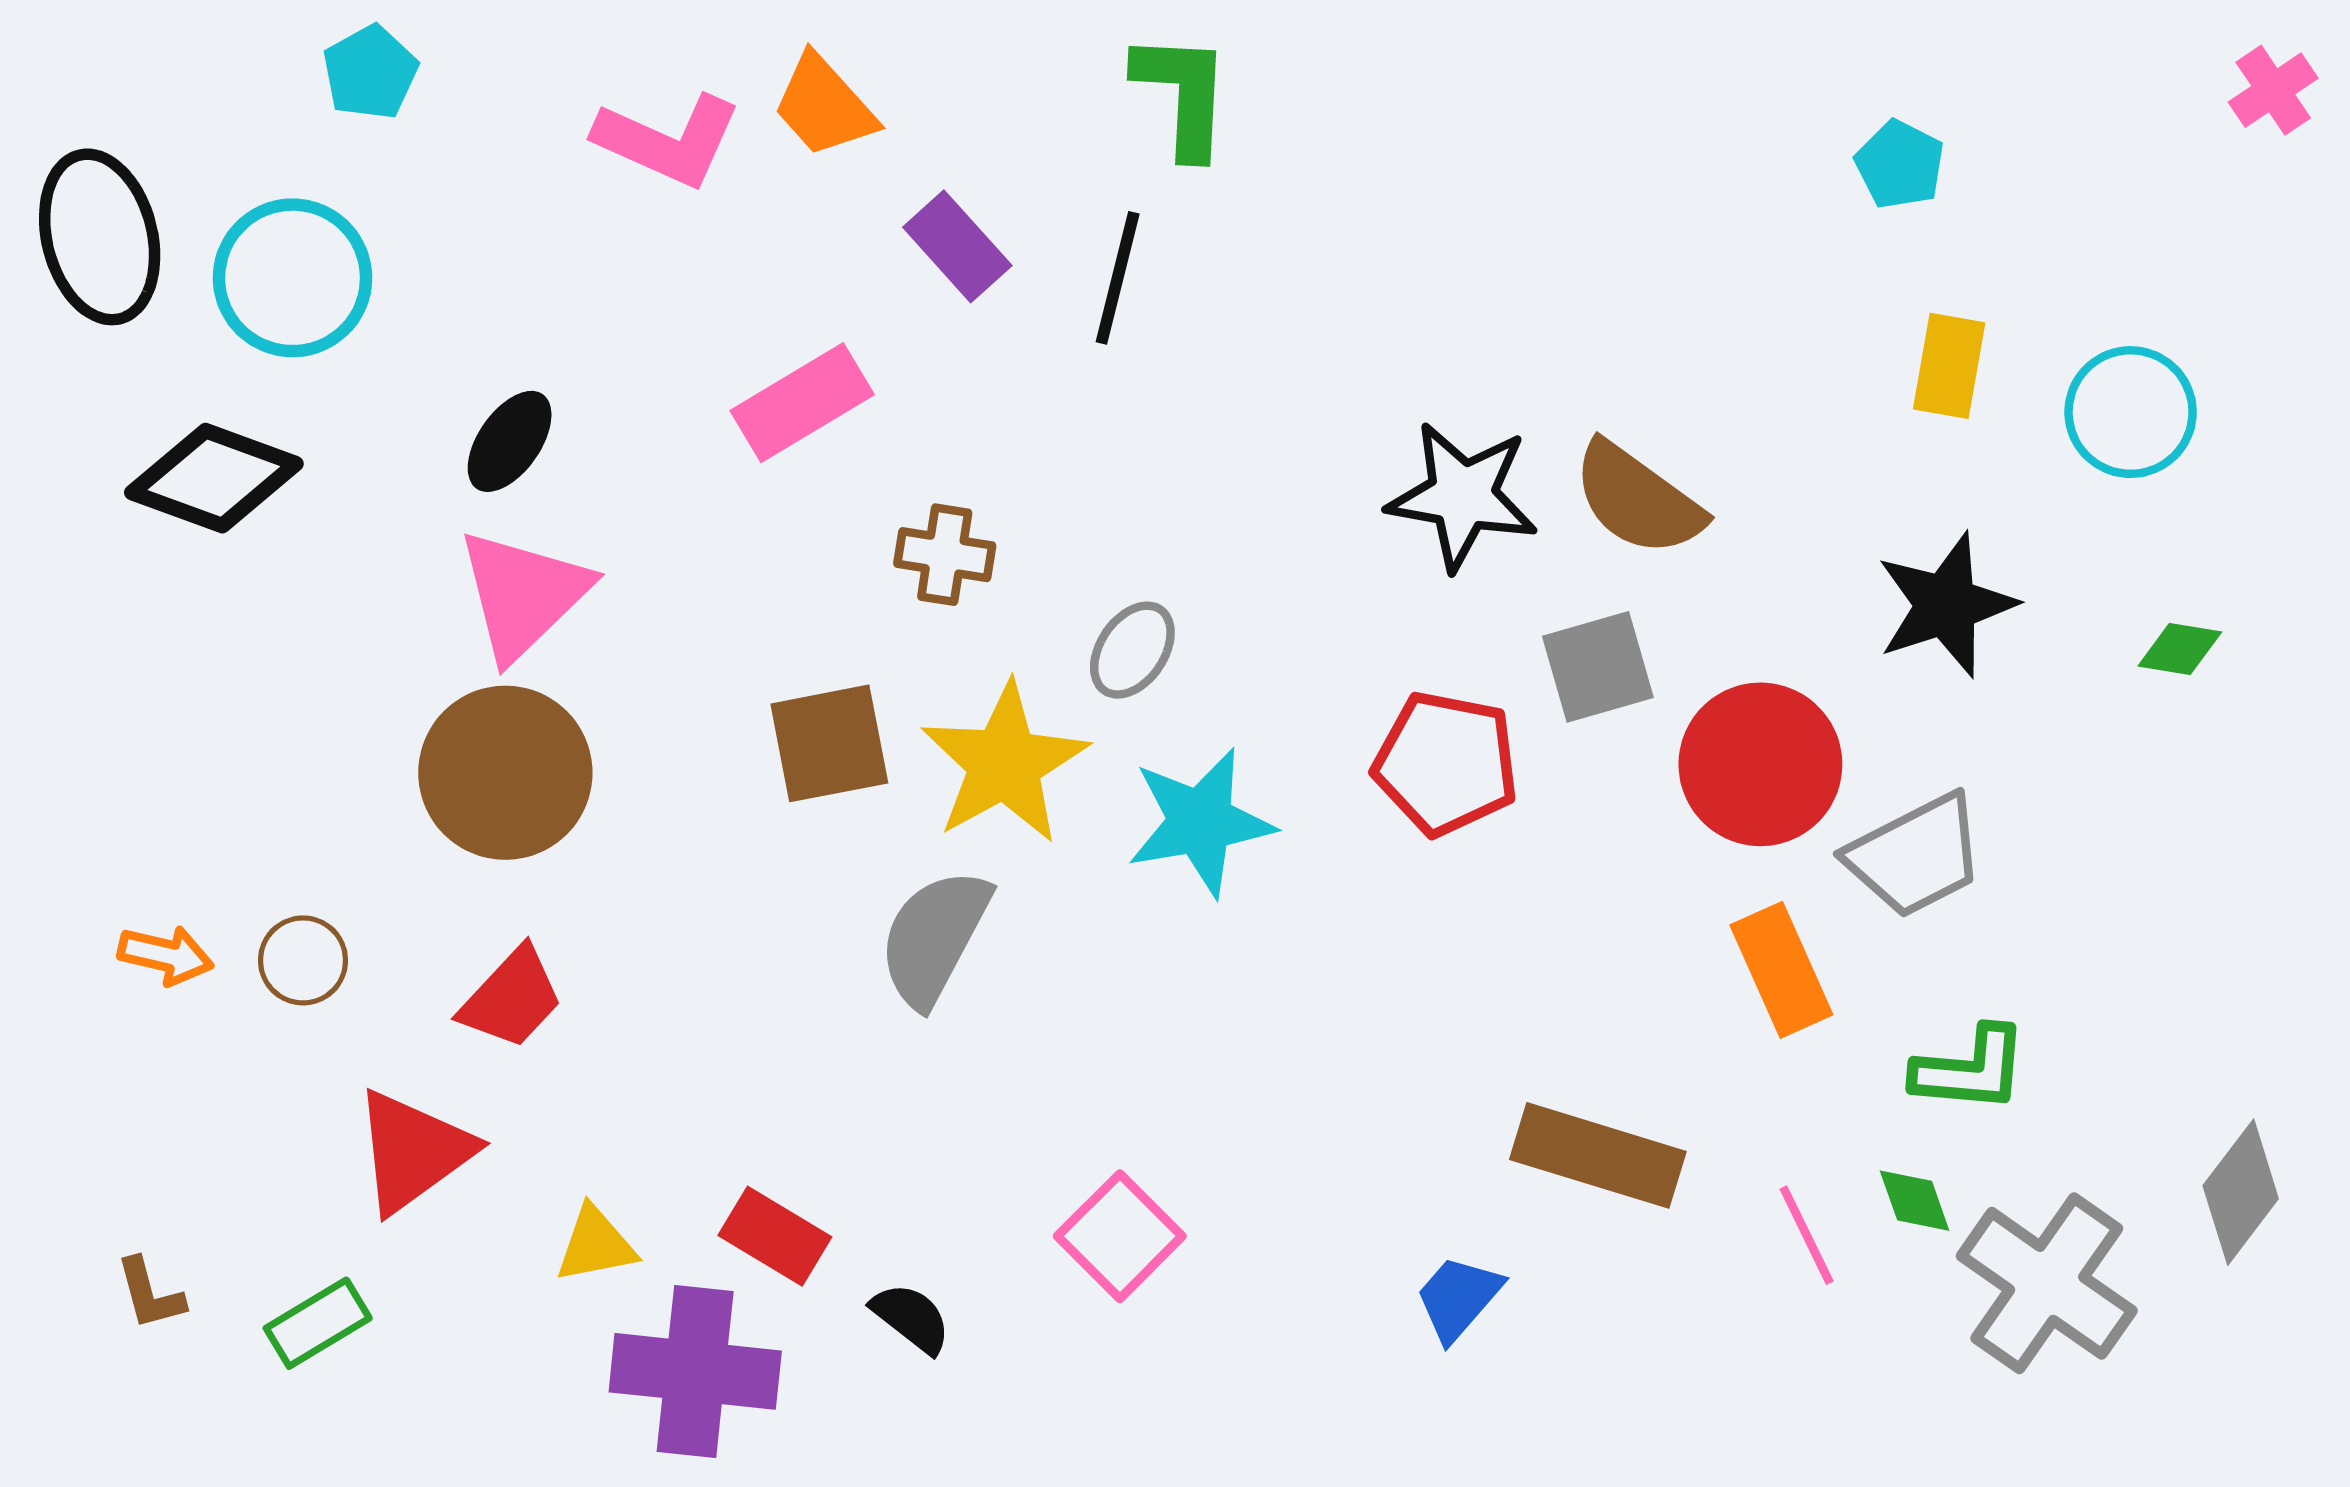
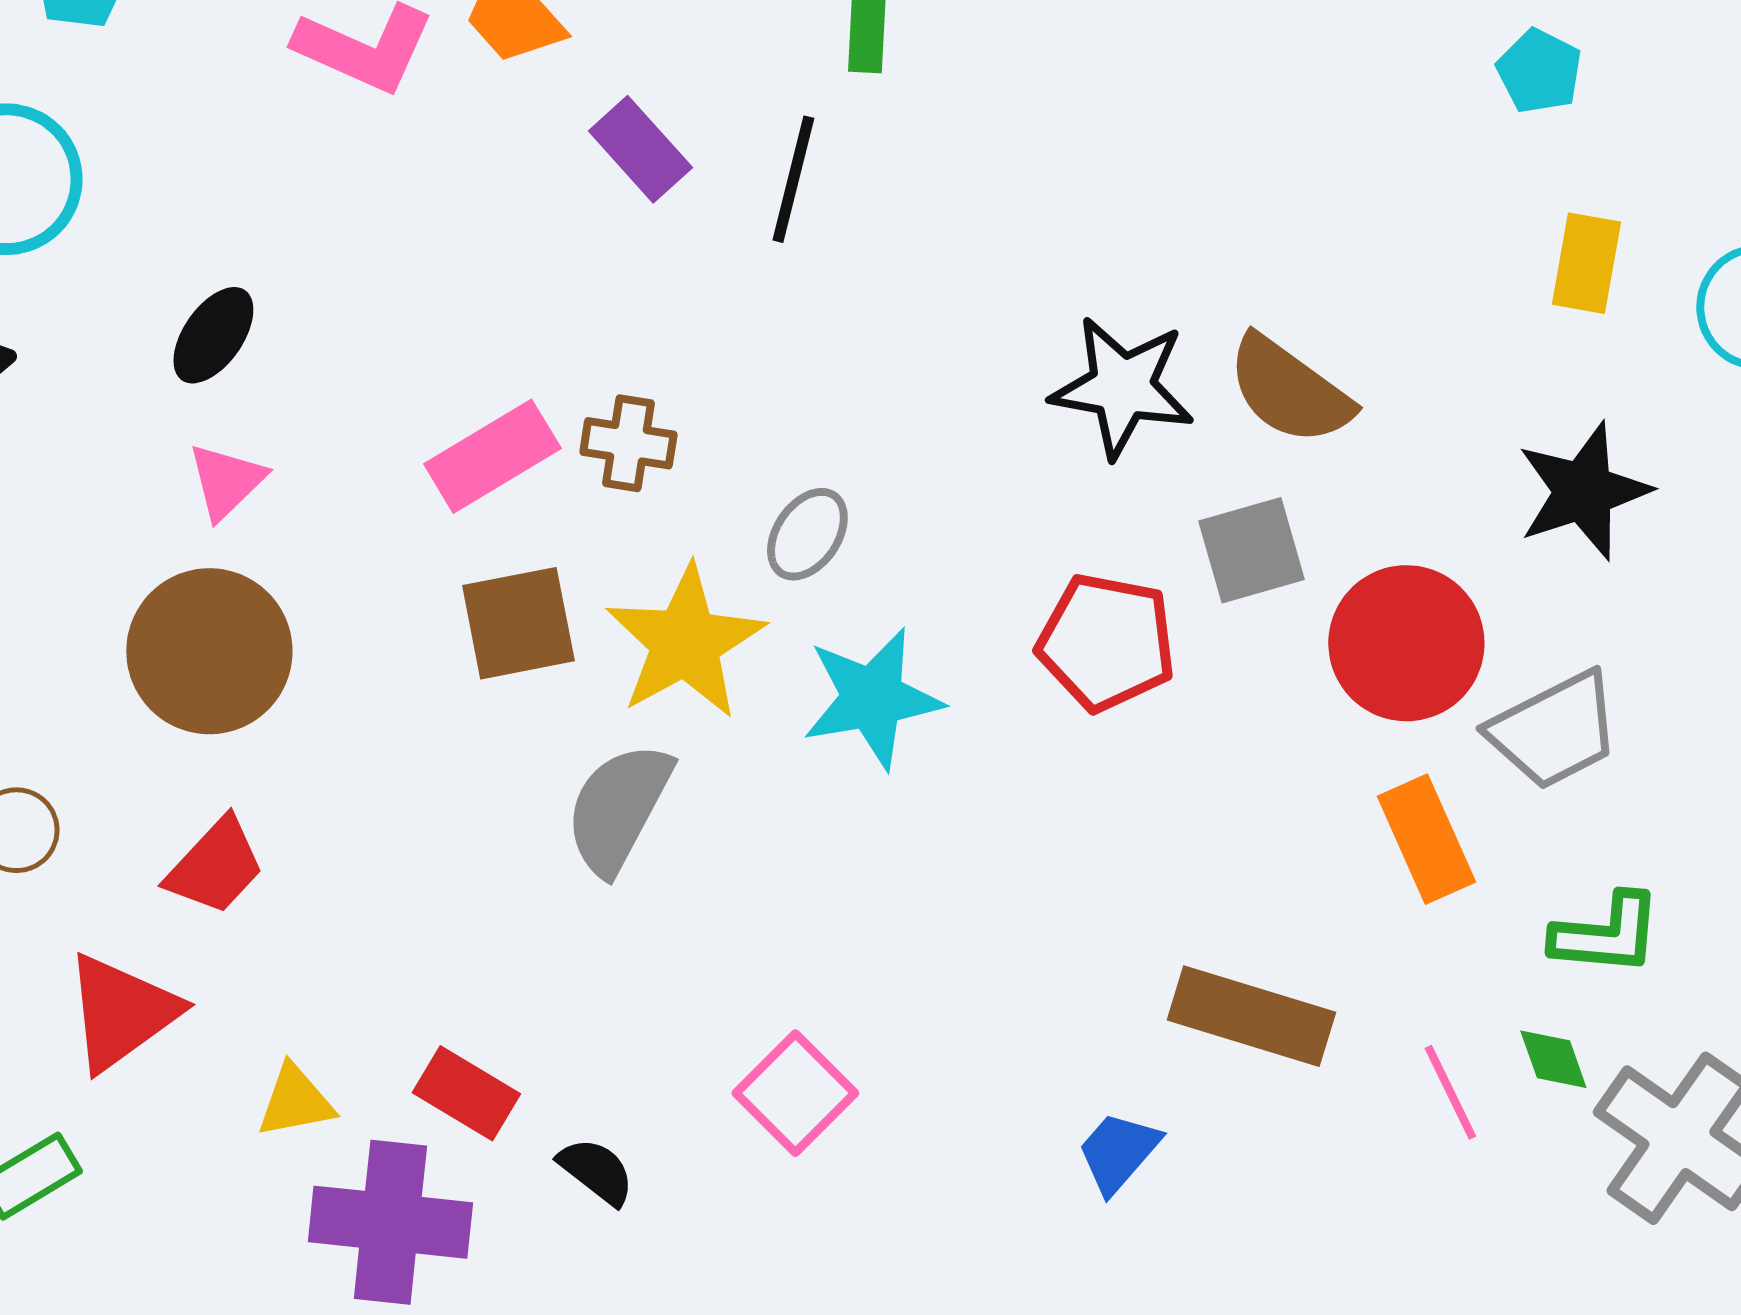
pink rectangle: (802, 403) -> (492, 456), moved
pink triangle: (523, 594) -> (226, 481), size x0.6

